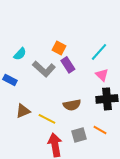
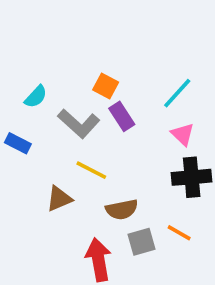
brown semicircle: (72, 105) -> (122, 210), moved
brown triangle: (23, 111) -> (59, 199), moved
yellow line: (47, 119) -> (91, 170), moved

